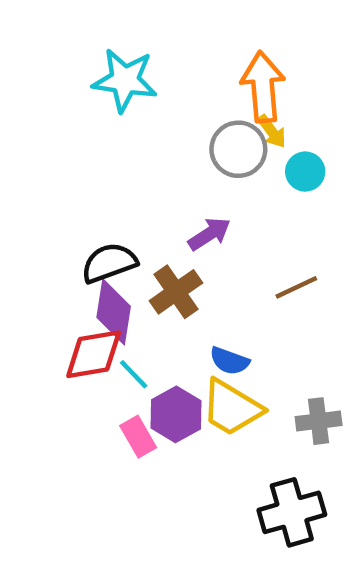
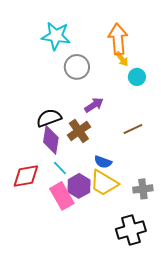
gray circle: (238, 149) -> (77, 67), moved
red diamond: (94, 354) -> (26, 176), moved
pink rectangle: (138, 437) -> (62, 196), size x1.5

